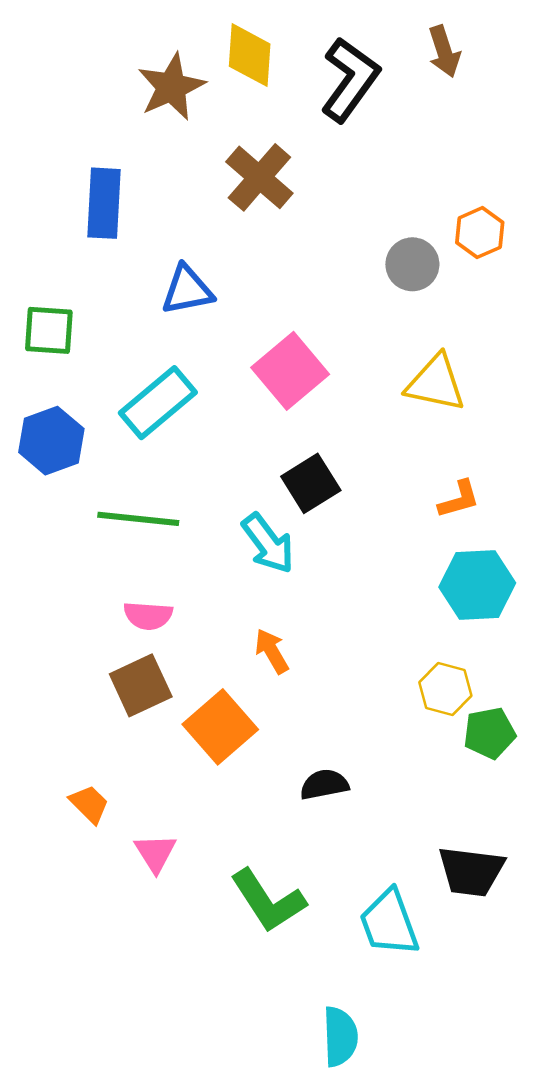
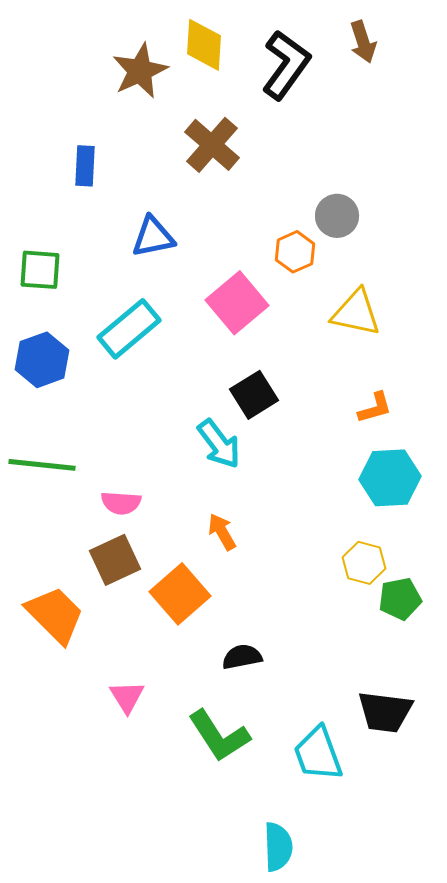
blue rectangle: (104, 203) -> (85, 166), size x0.7
orange hexagon: (480, 233) -> (295, 252), moved
green line: (138, 519) -> (42, 465), moved
black semicircle: (324, 784) -> (242, 657), moved
orange trapezoid: (89, 804) -> (55, 615), moved, size x1.8

